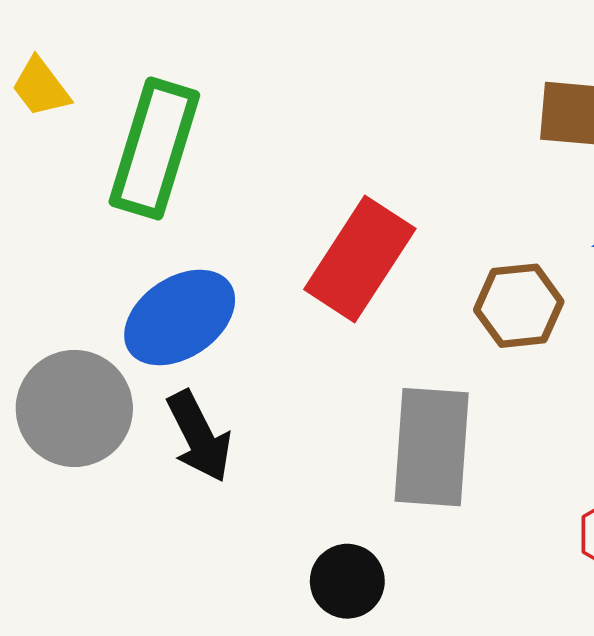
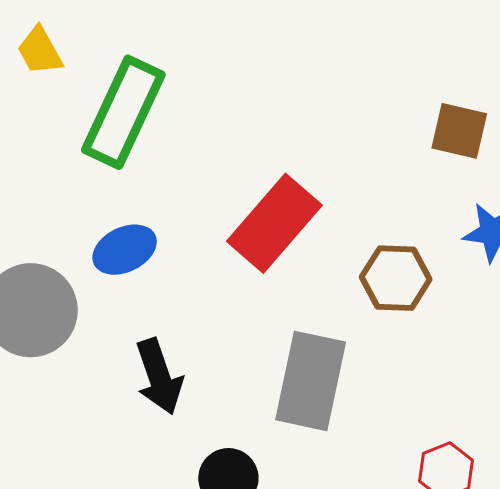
blue ellipse: (180, 318) -> (125, 250), size x0.7
black arrow: (199, 437) -> (159, 377), moved

